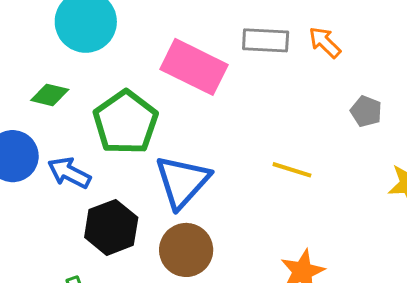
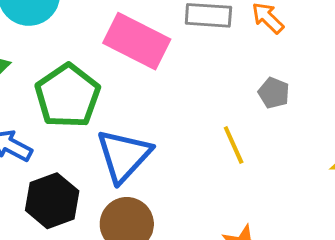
gray pentagon: (366, 111) -> (274, 93), moved
yellow line: (292, 170) -> (234, 145), turned 48

